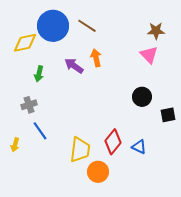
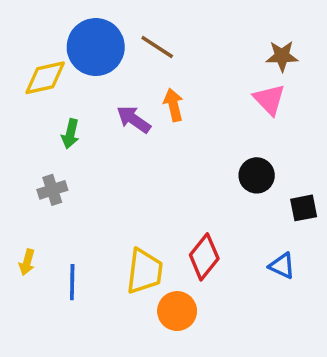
blue line: (40, 131) -> (72, 282), moved, turned 36
blue triangle: (139, 147) -> (282, 266), moved

